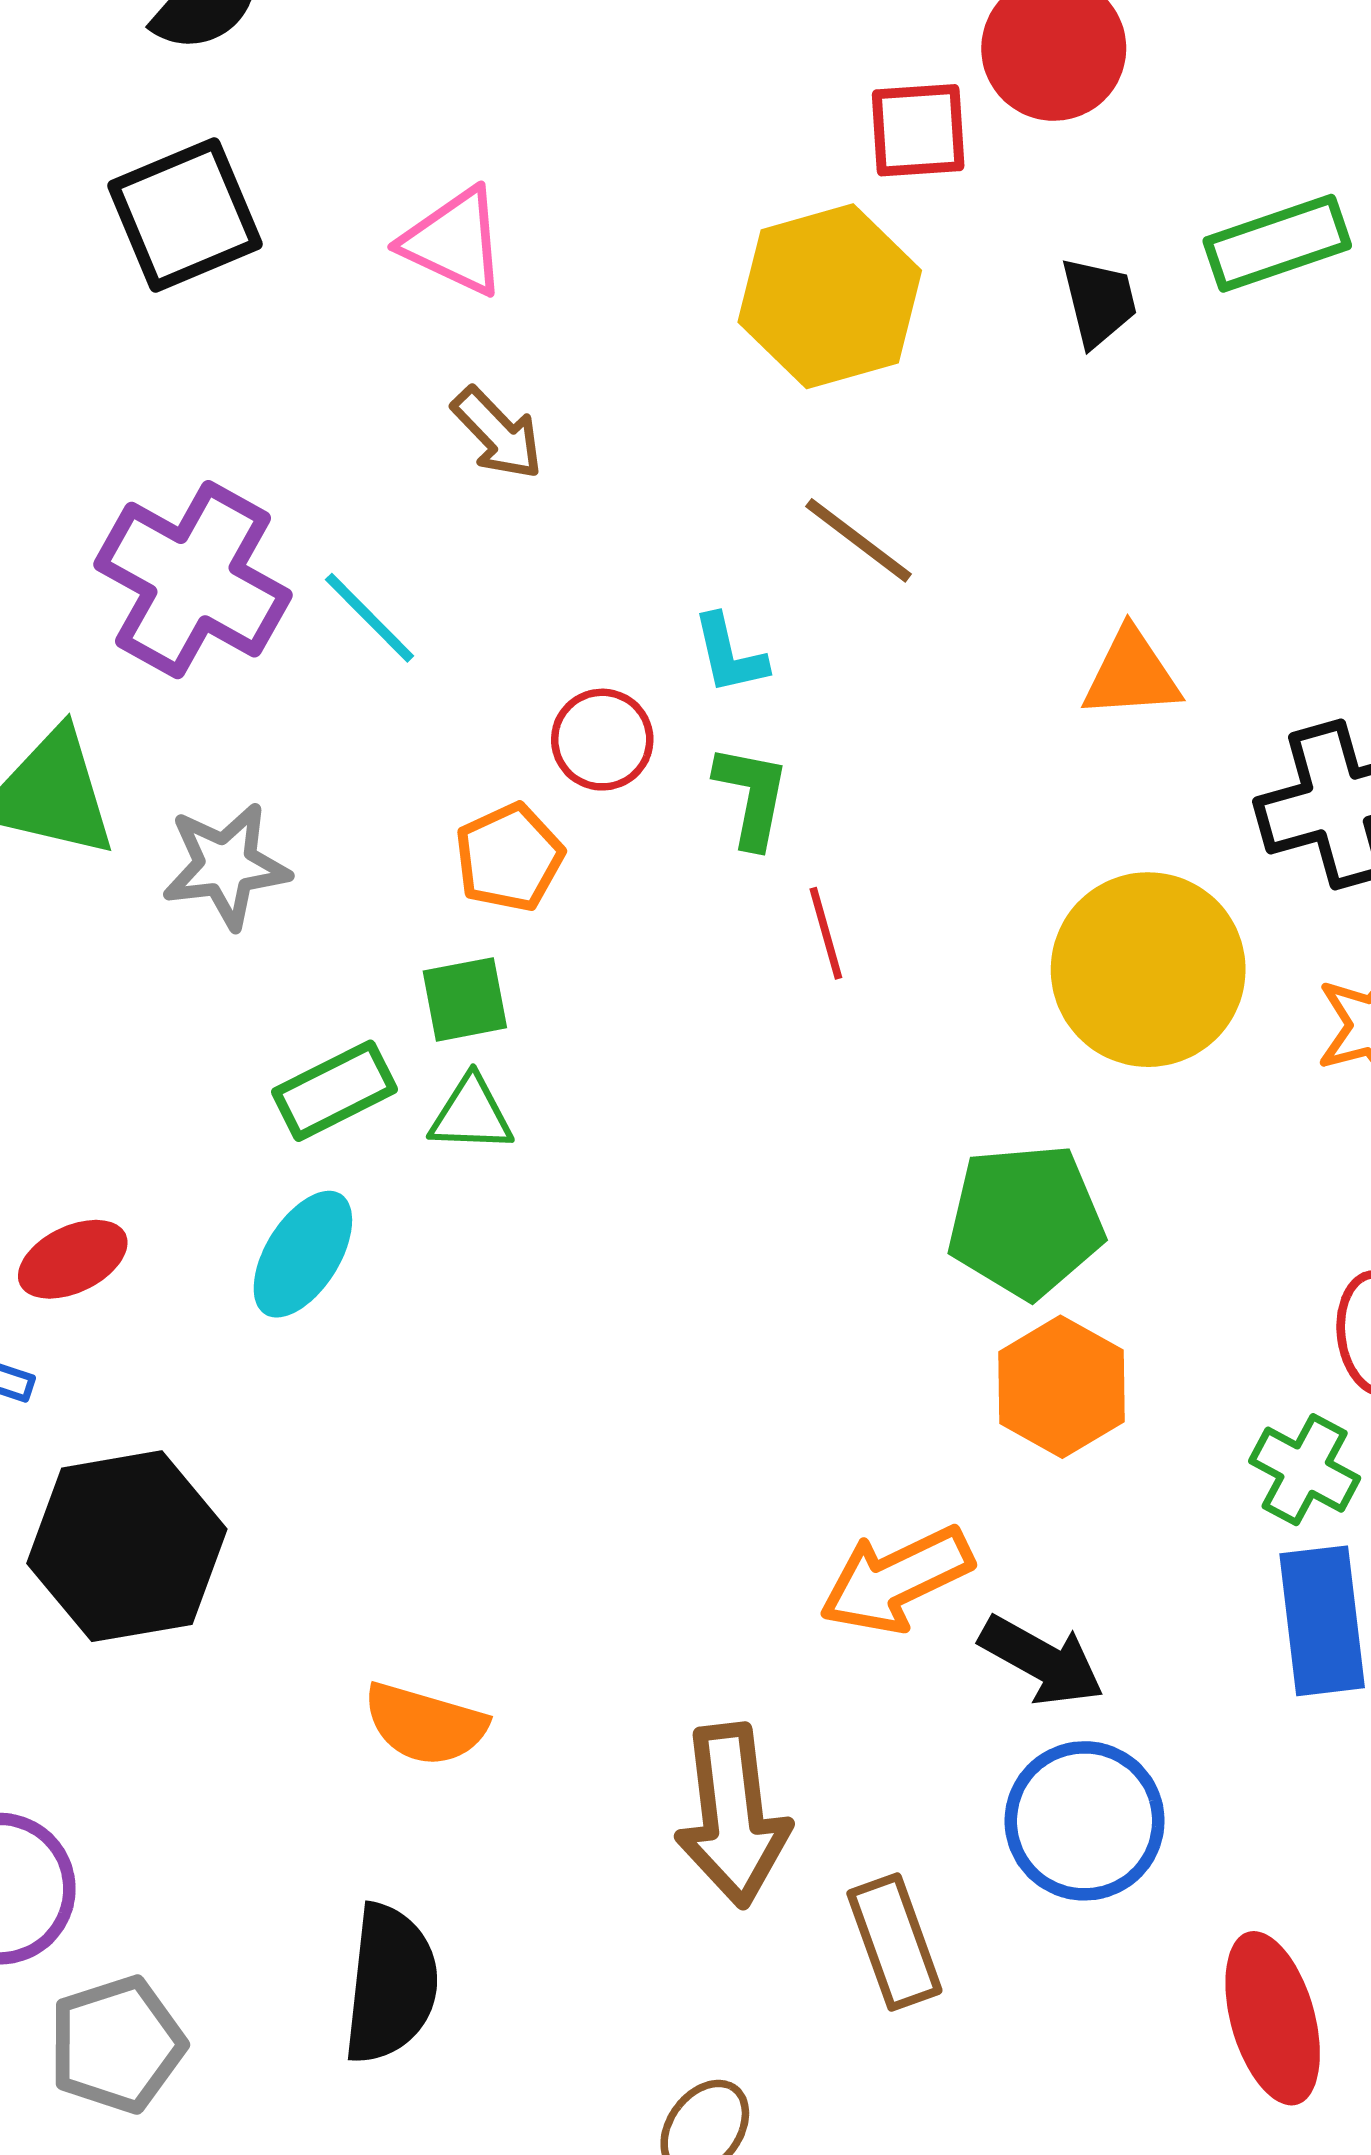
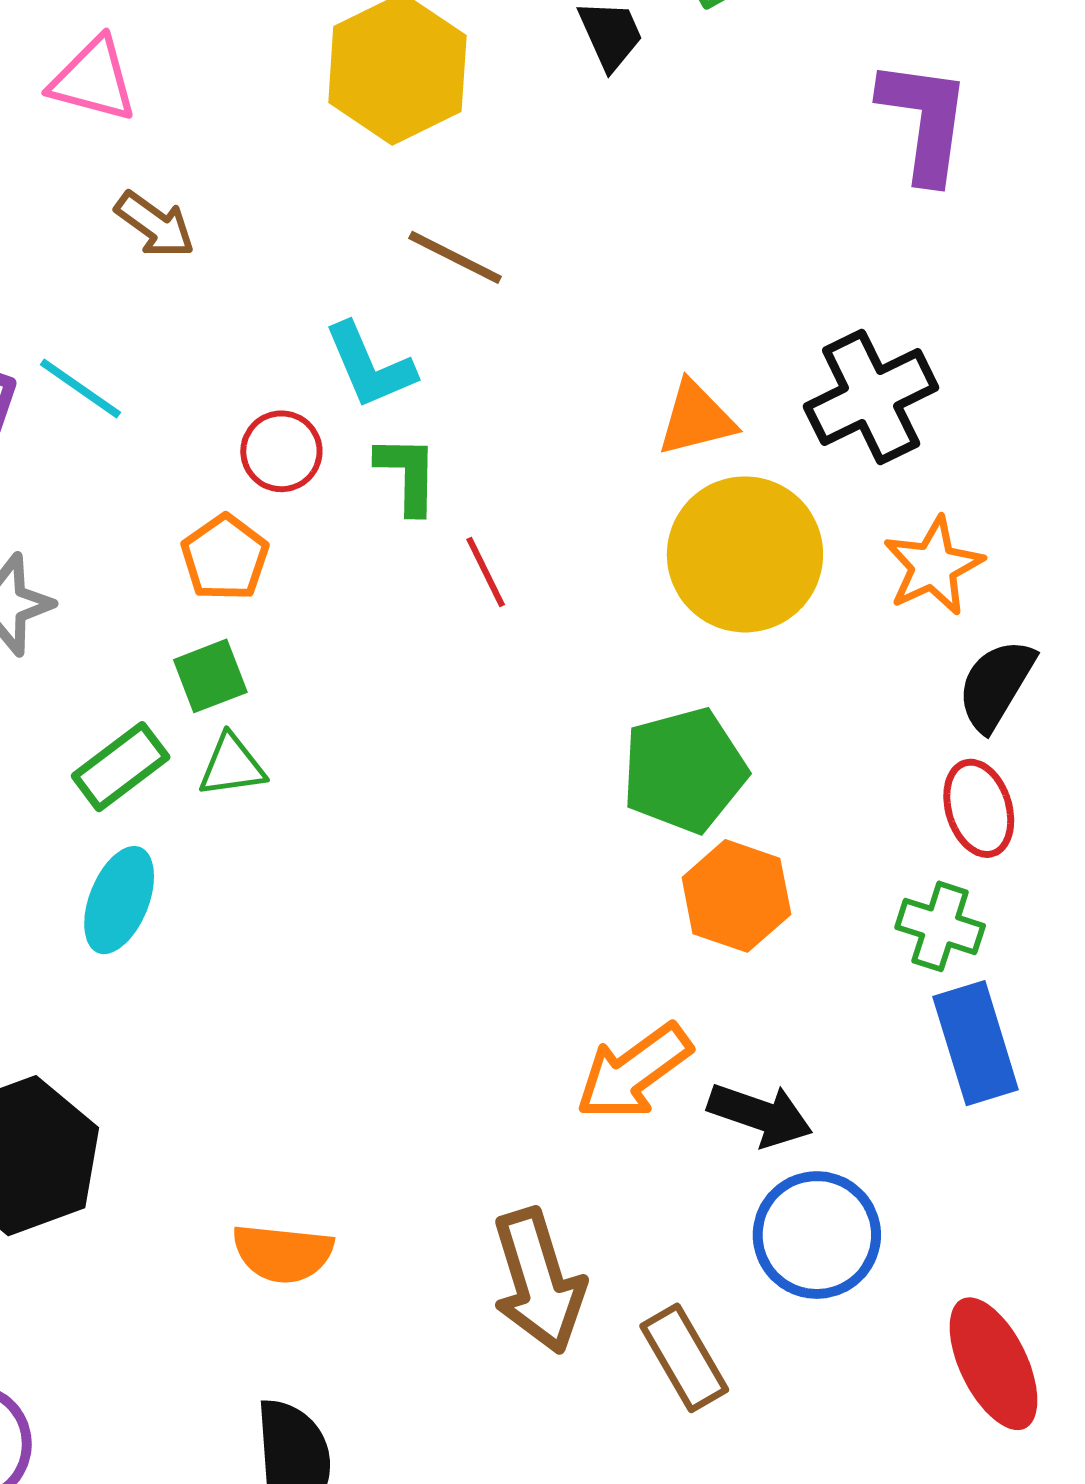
cyan L-shape: (729, 654) -> (370, 366), size x1.4
orange triangle: (1131, 674) -> (696, 419), moved

